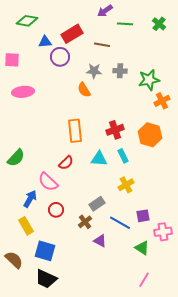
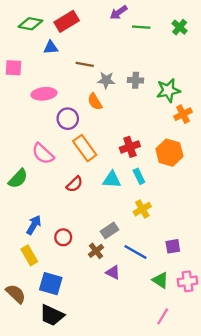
red rectangle: (72, 34) -> (67, 21), moved
brown line: (102, 45) -> (85, 64), moved
purple circle: (60, 57) -> (68, 119), moved
pink ellipse: (23, 92) -> (44, 94), moved
orange rectangle: (75, 131) -> (85, 148), turned -30
pink semicircle: (48, 182) -> (43, 154), moved
purple square: (143, 216) -> (173, 246), moved
pink cross: (163, 232) -> (188, 281), moved

